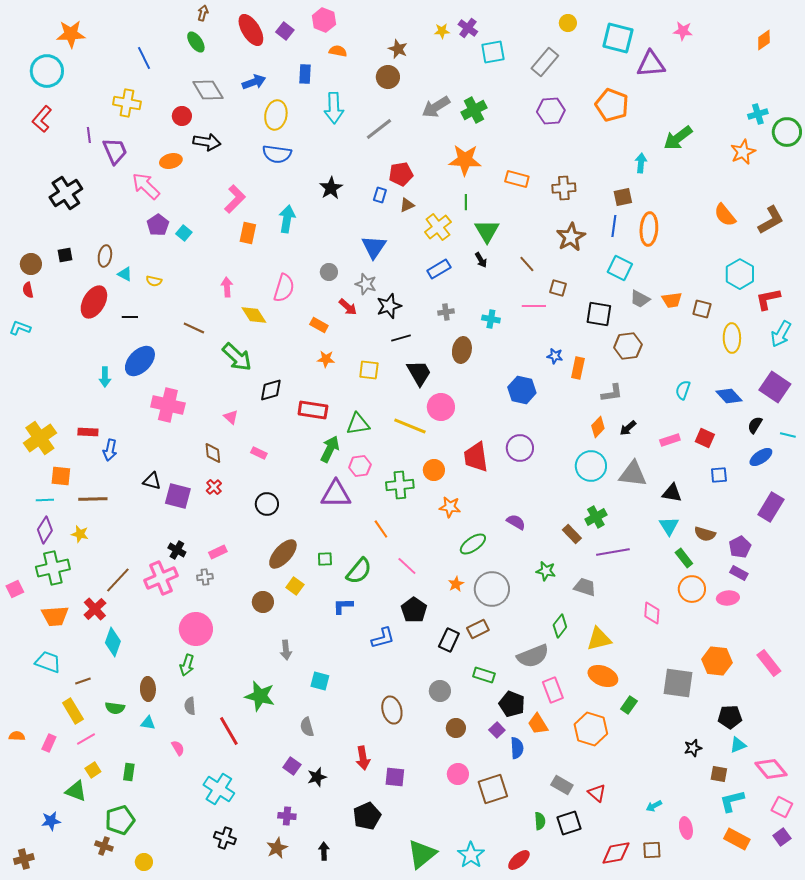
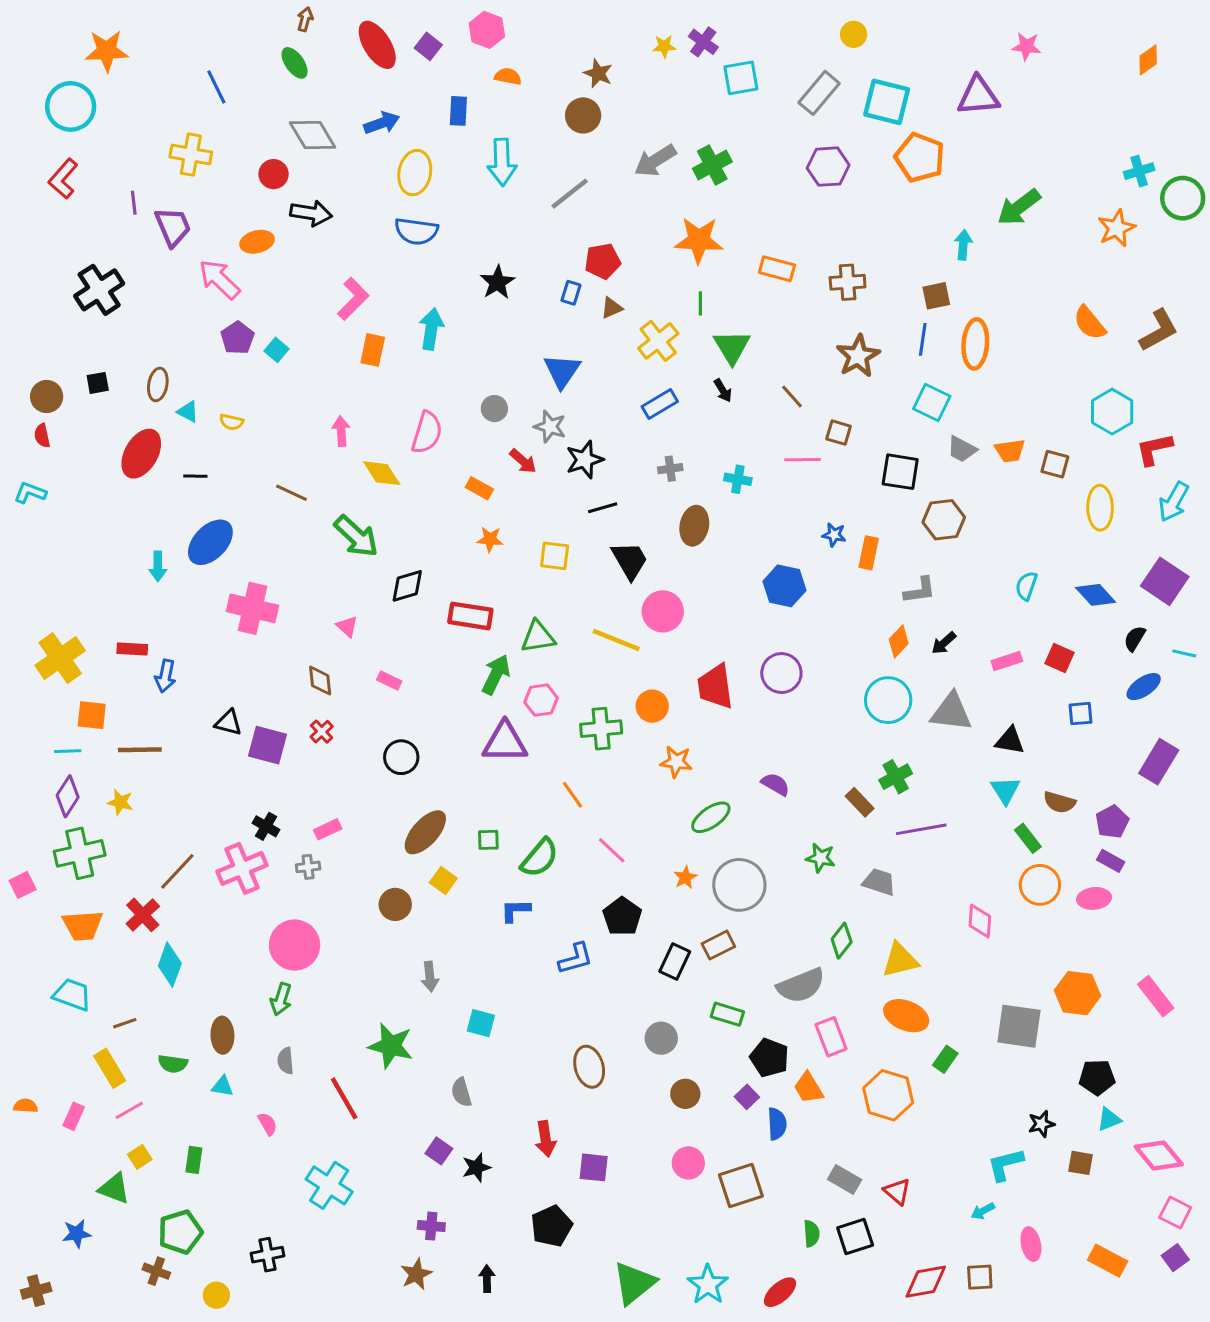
cyan square: (618, 38) -> (887, 102), moved
cyan L-shape: (732, 801) -> (1005, 1164), moved
black cross: (225, 838) -> (268, 1255), moved, turned -30

